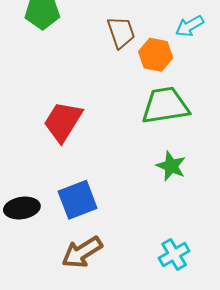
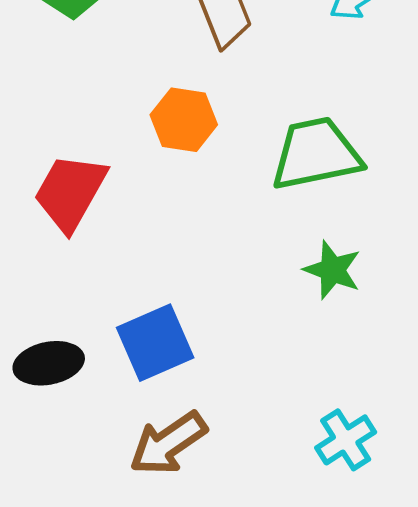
orange hexagon: (156, 55) -> (184, 120), moved
red trapezoid: (63, 122) -> (70, 192), moved

